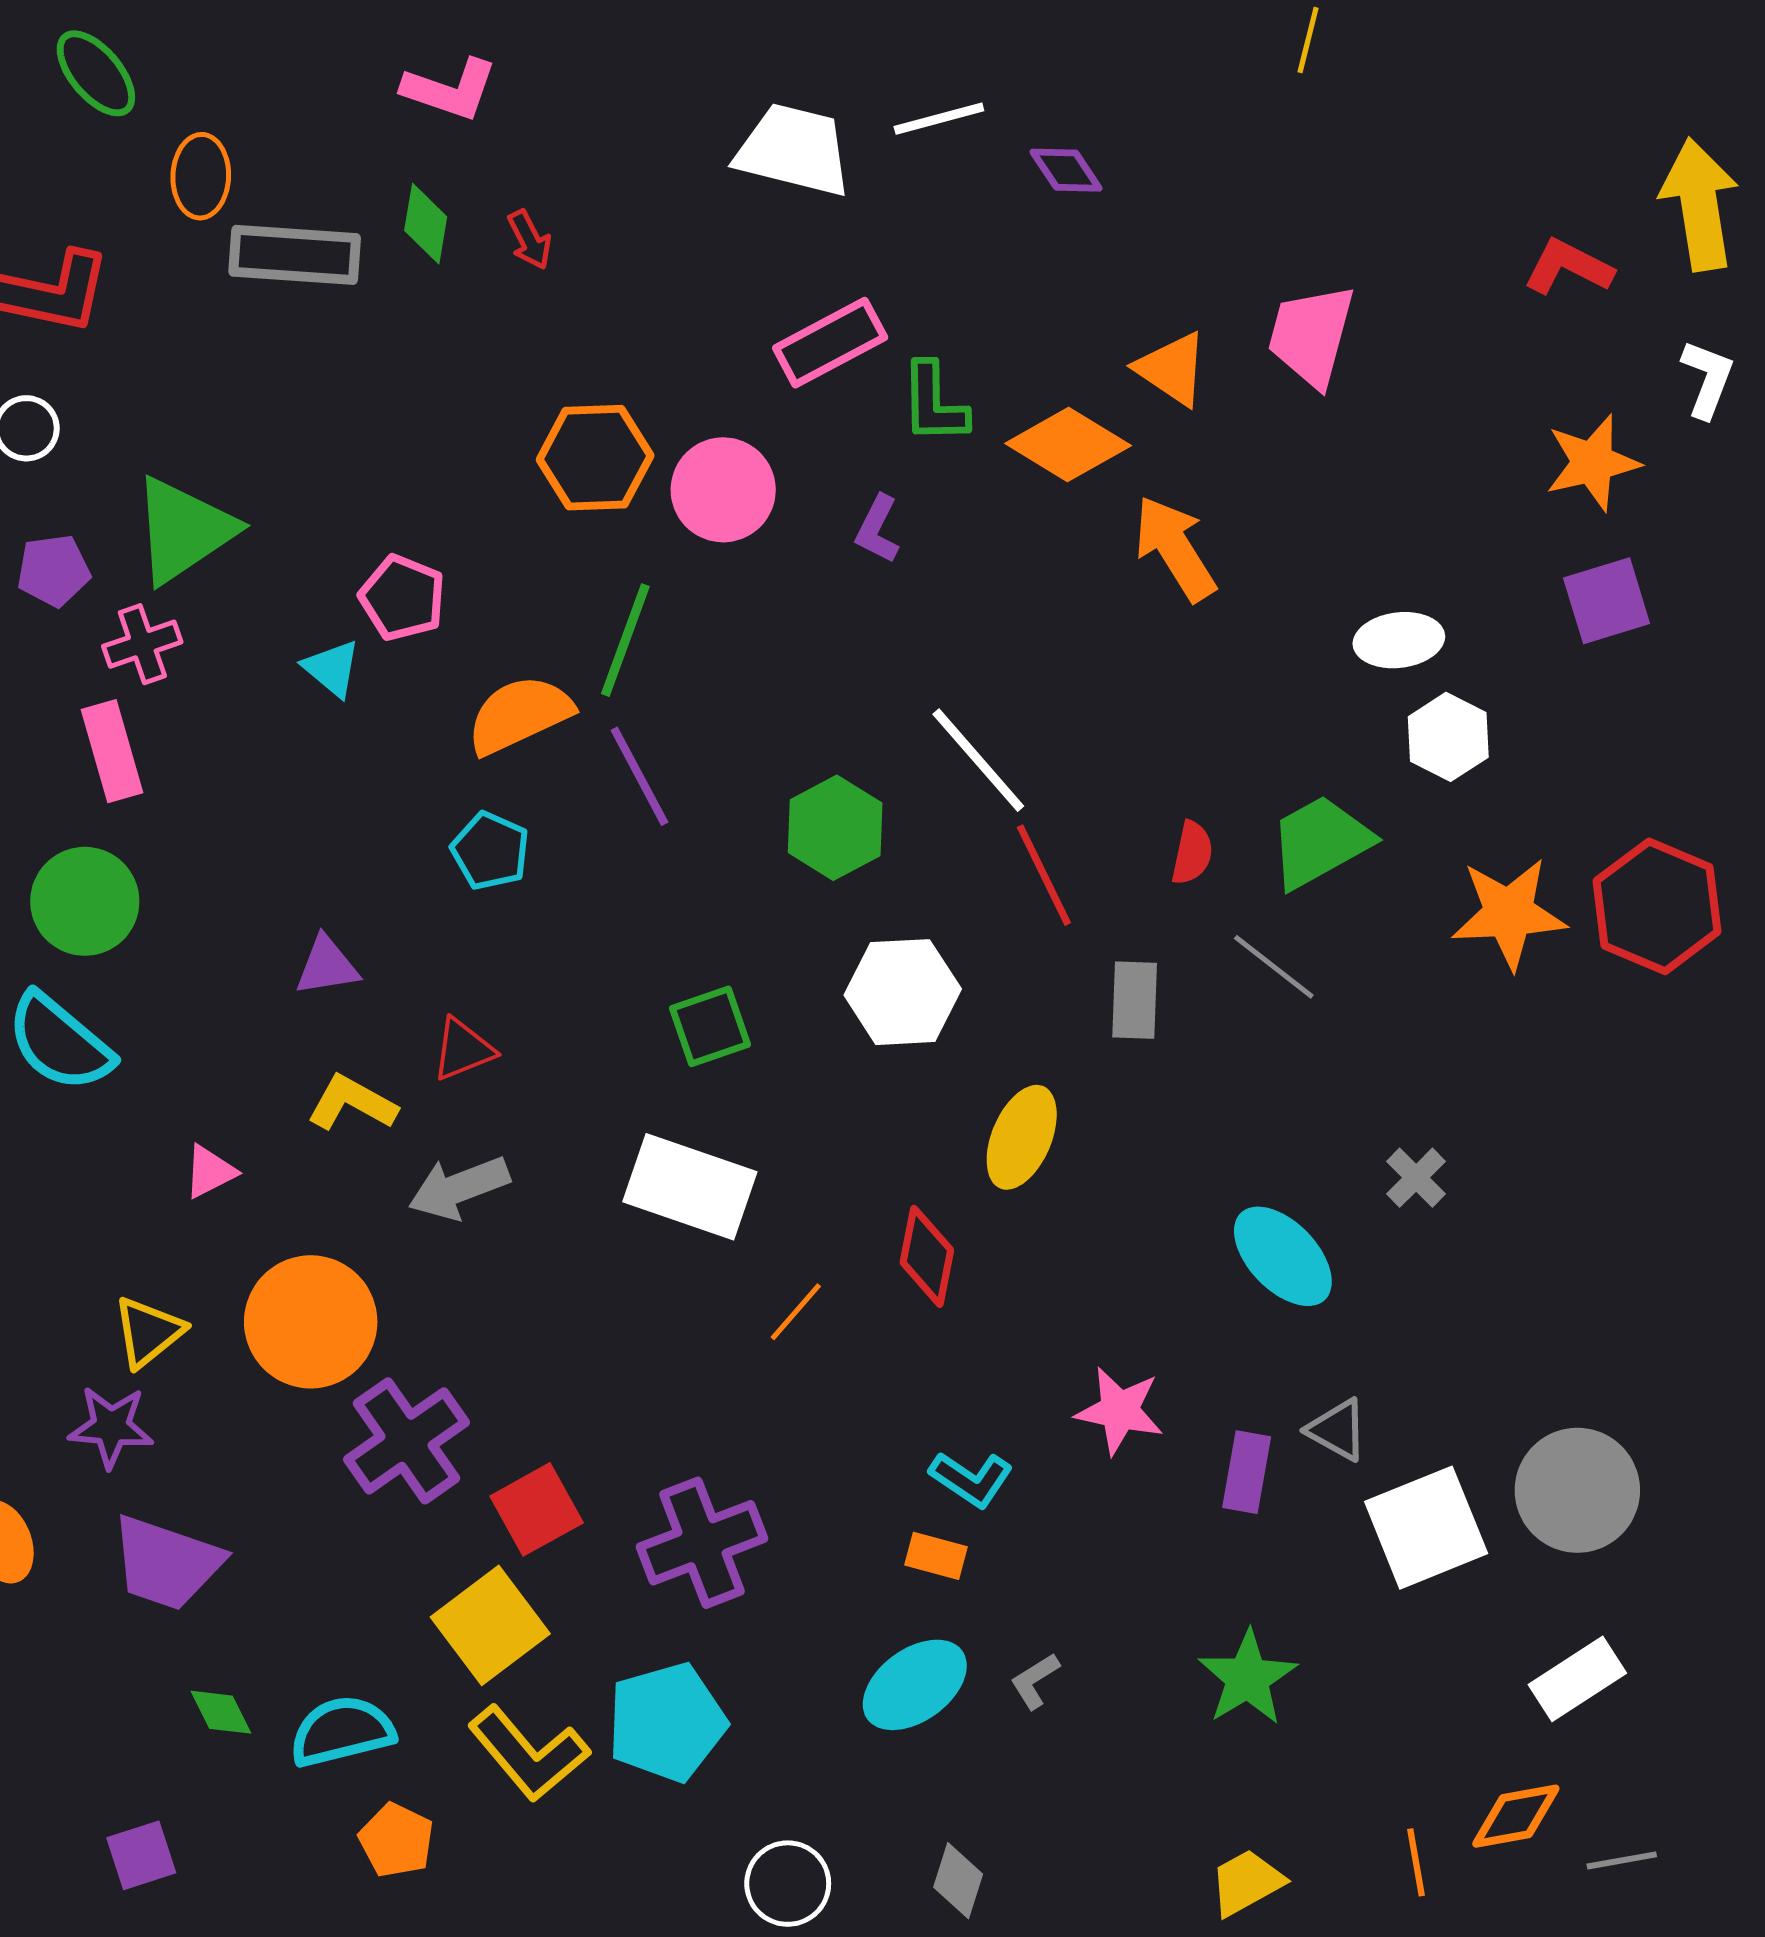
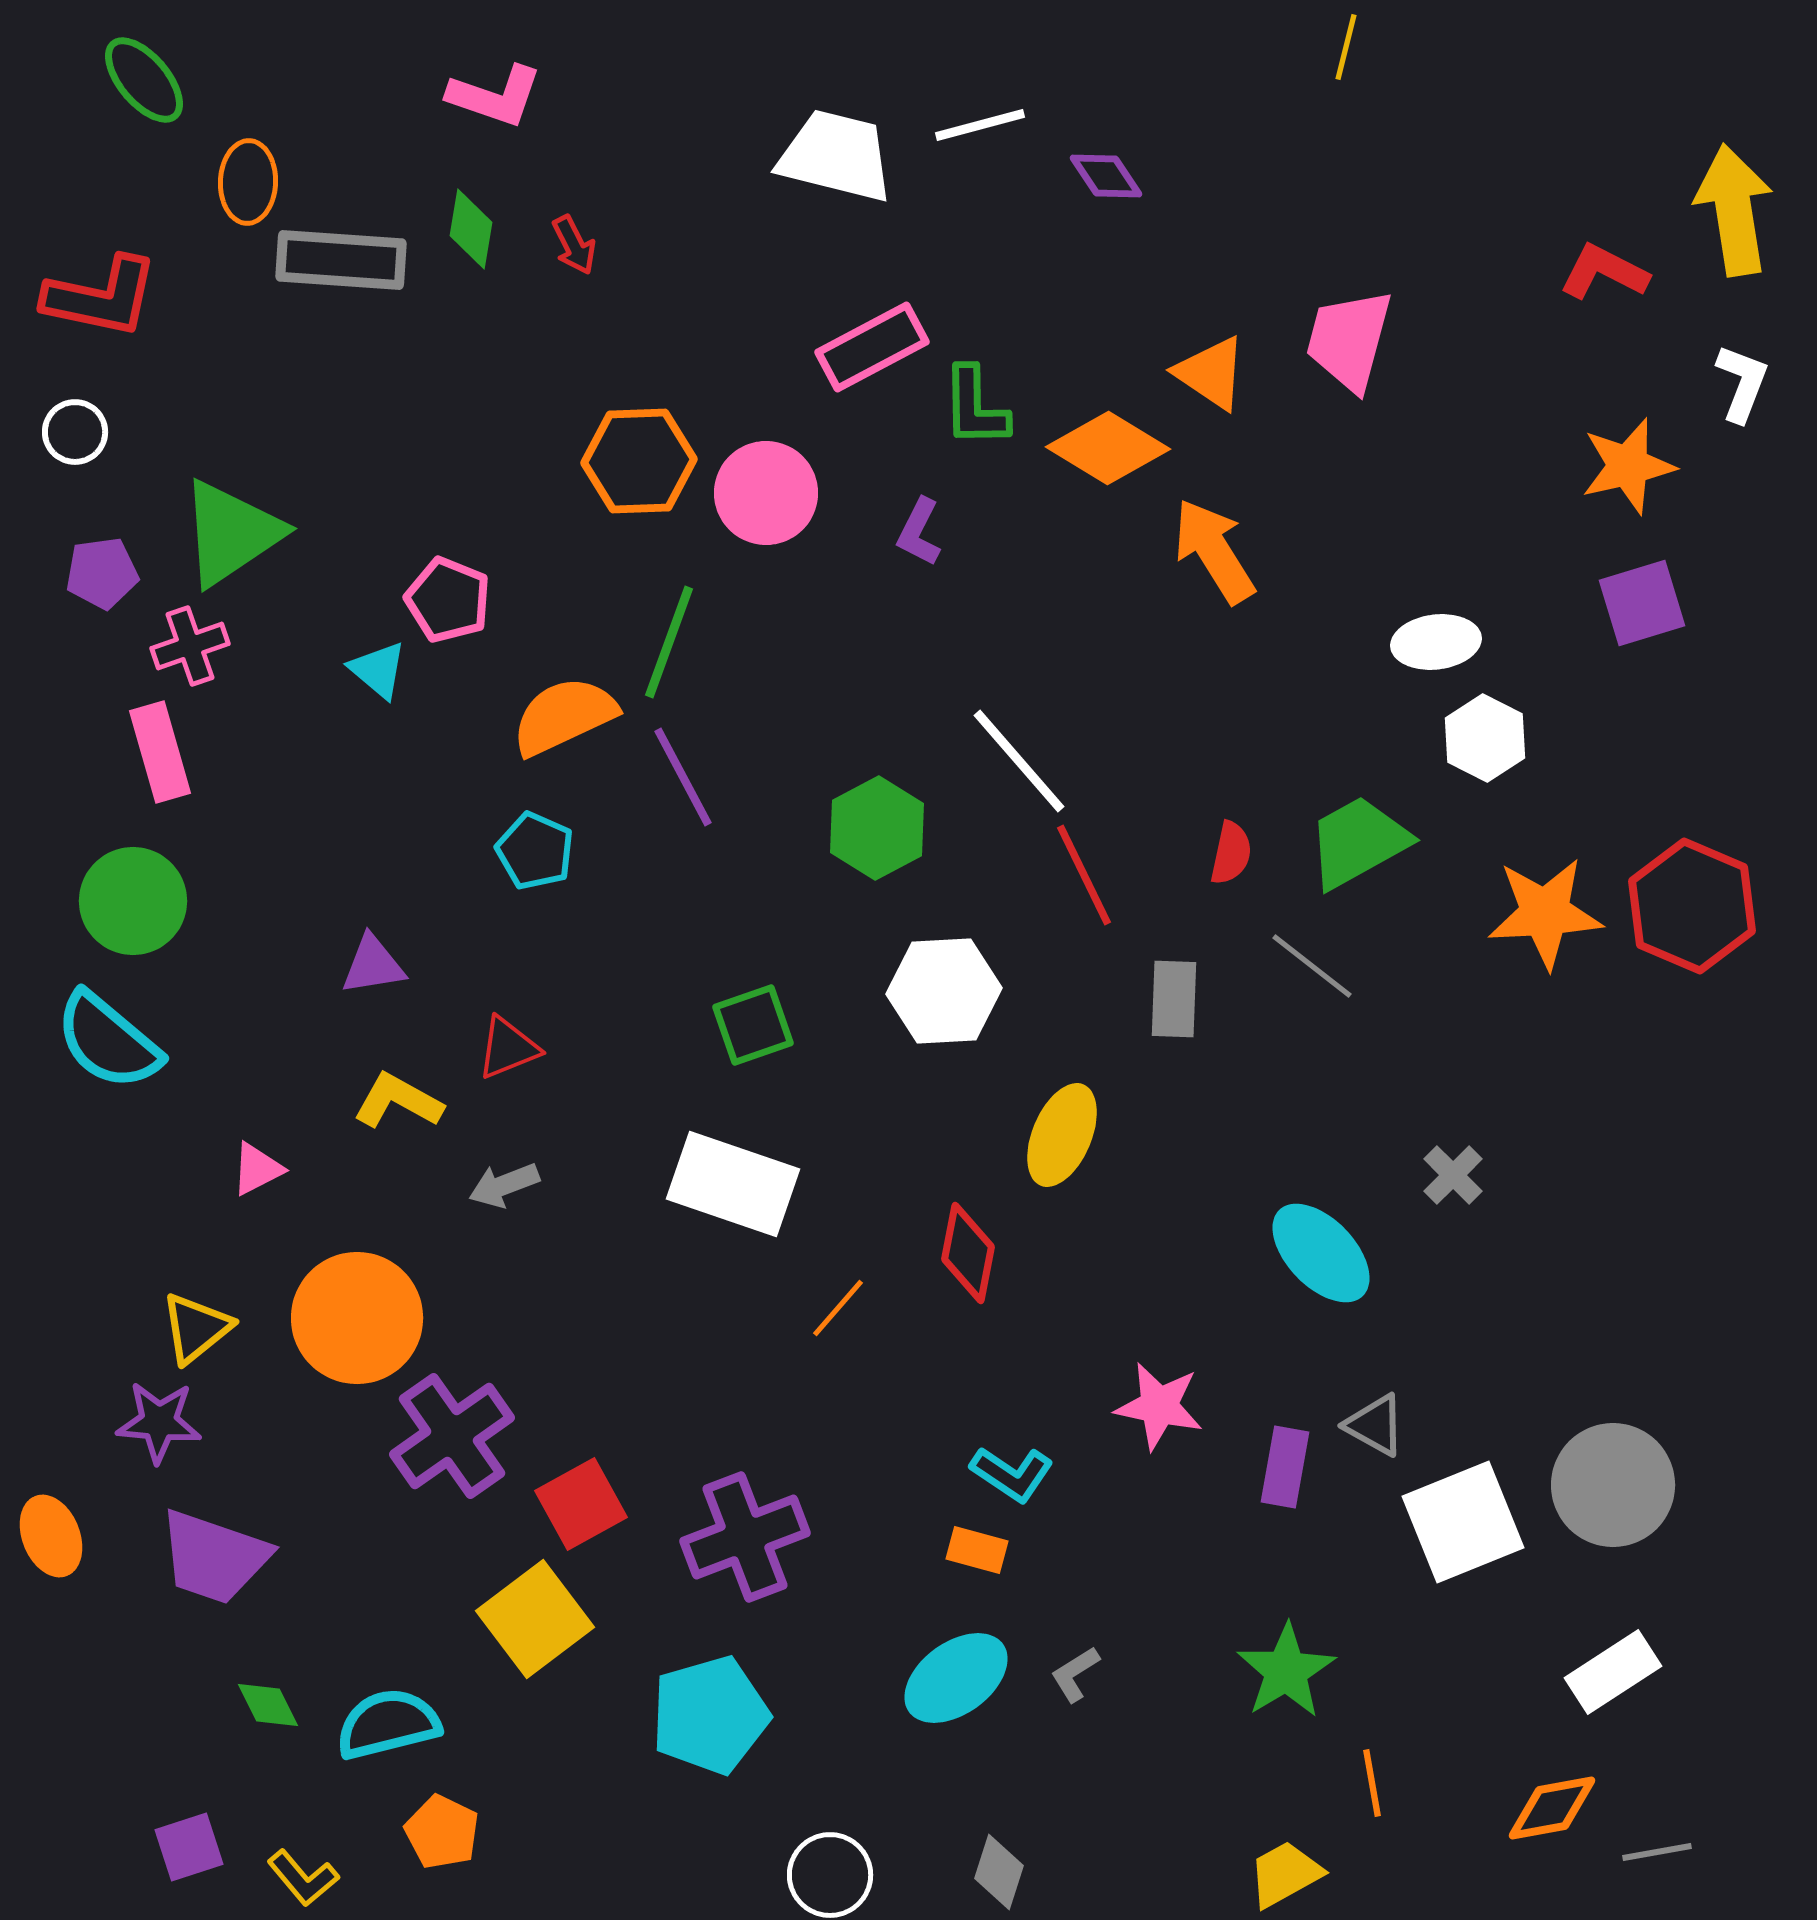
gray arrow: (459, 1188) -> (504, 1185), size x0.7
yellow L-shape: (529, 1753) -> (303, 1878), moved, size x0.6
orange line: (1416, 1862) -> (1372, 1783), moved

